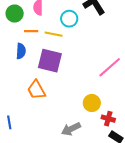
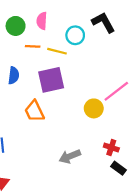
blue semicircle: (21, 51) -> (14, 75), moved
purple square: (50, 61) -> (51, 80), turned -30
yellow circle: (92, 103) -> (94, 108), moved

